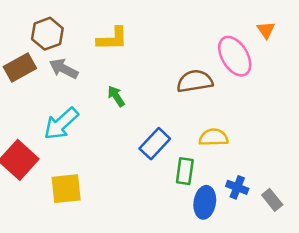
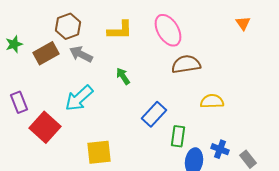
pink ellipse: (235, 56) -> (168, 30), moved
yellow semicircle: (214, 137) -> (212, 101), moved
yellow square: (66, 189) -> (99, 152), moved

